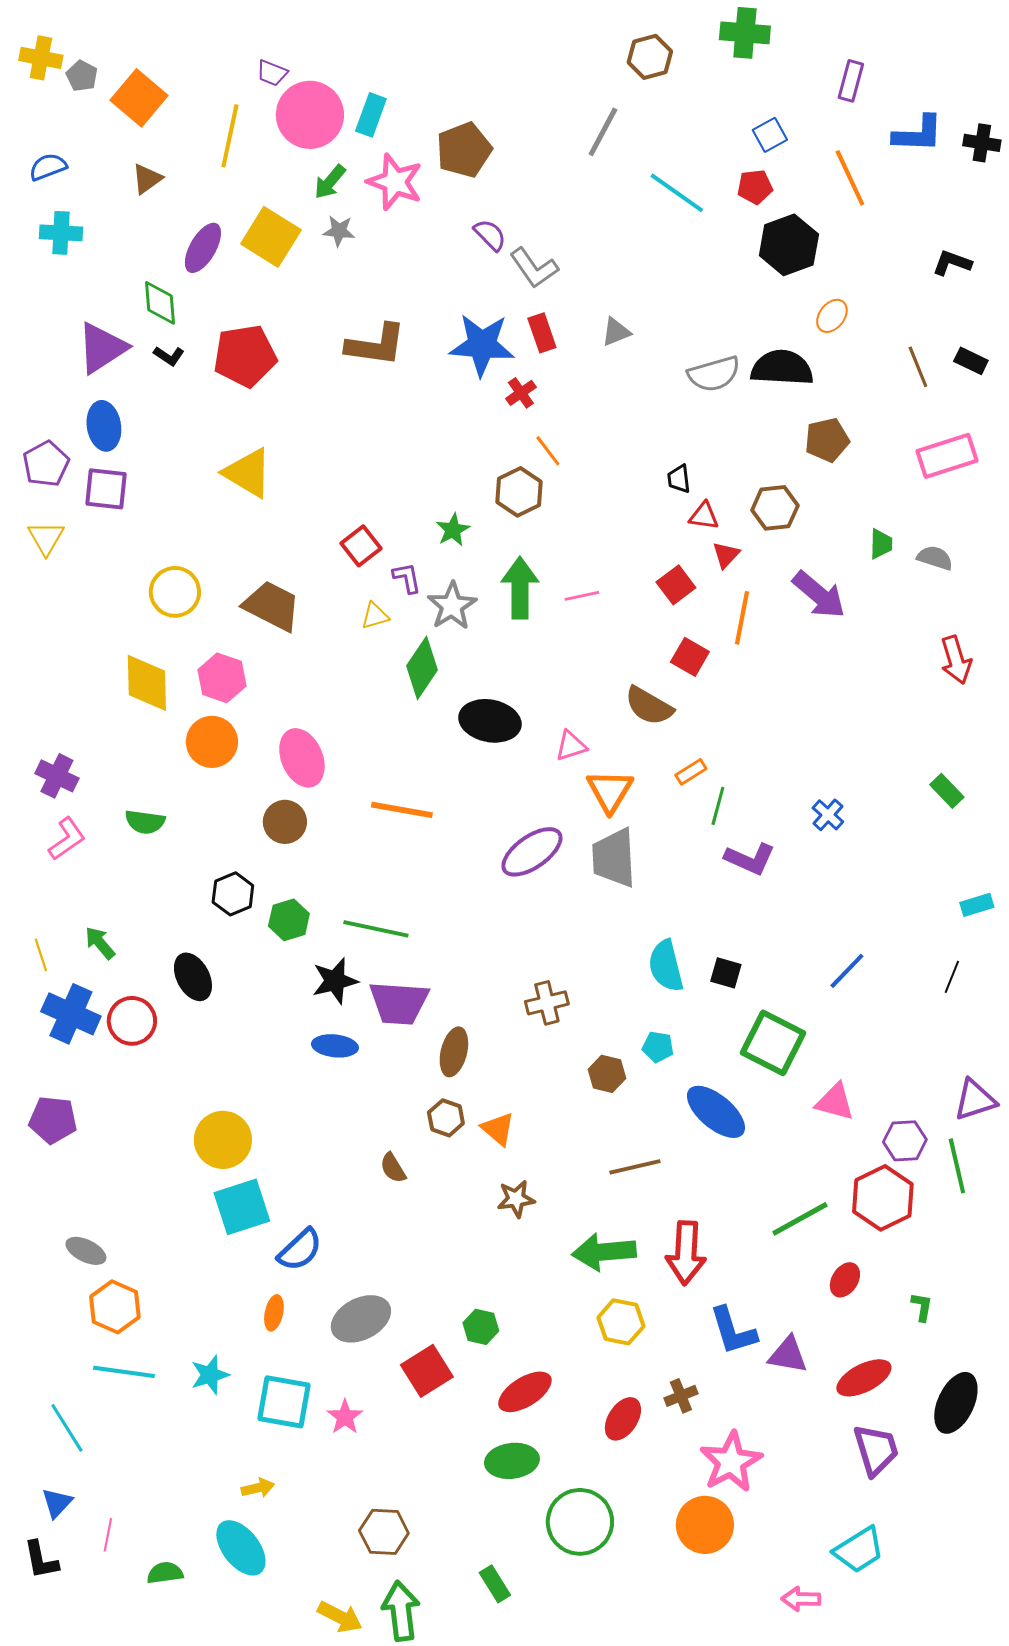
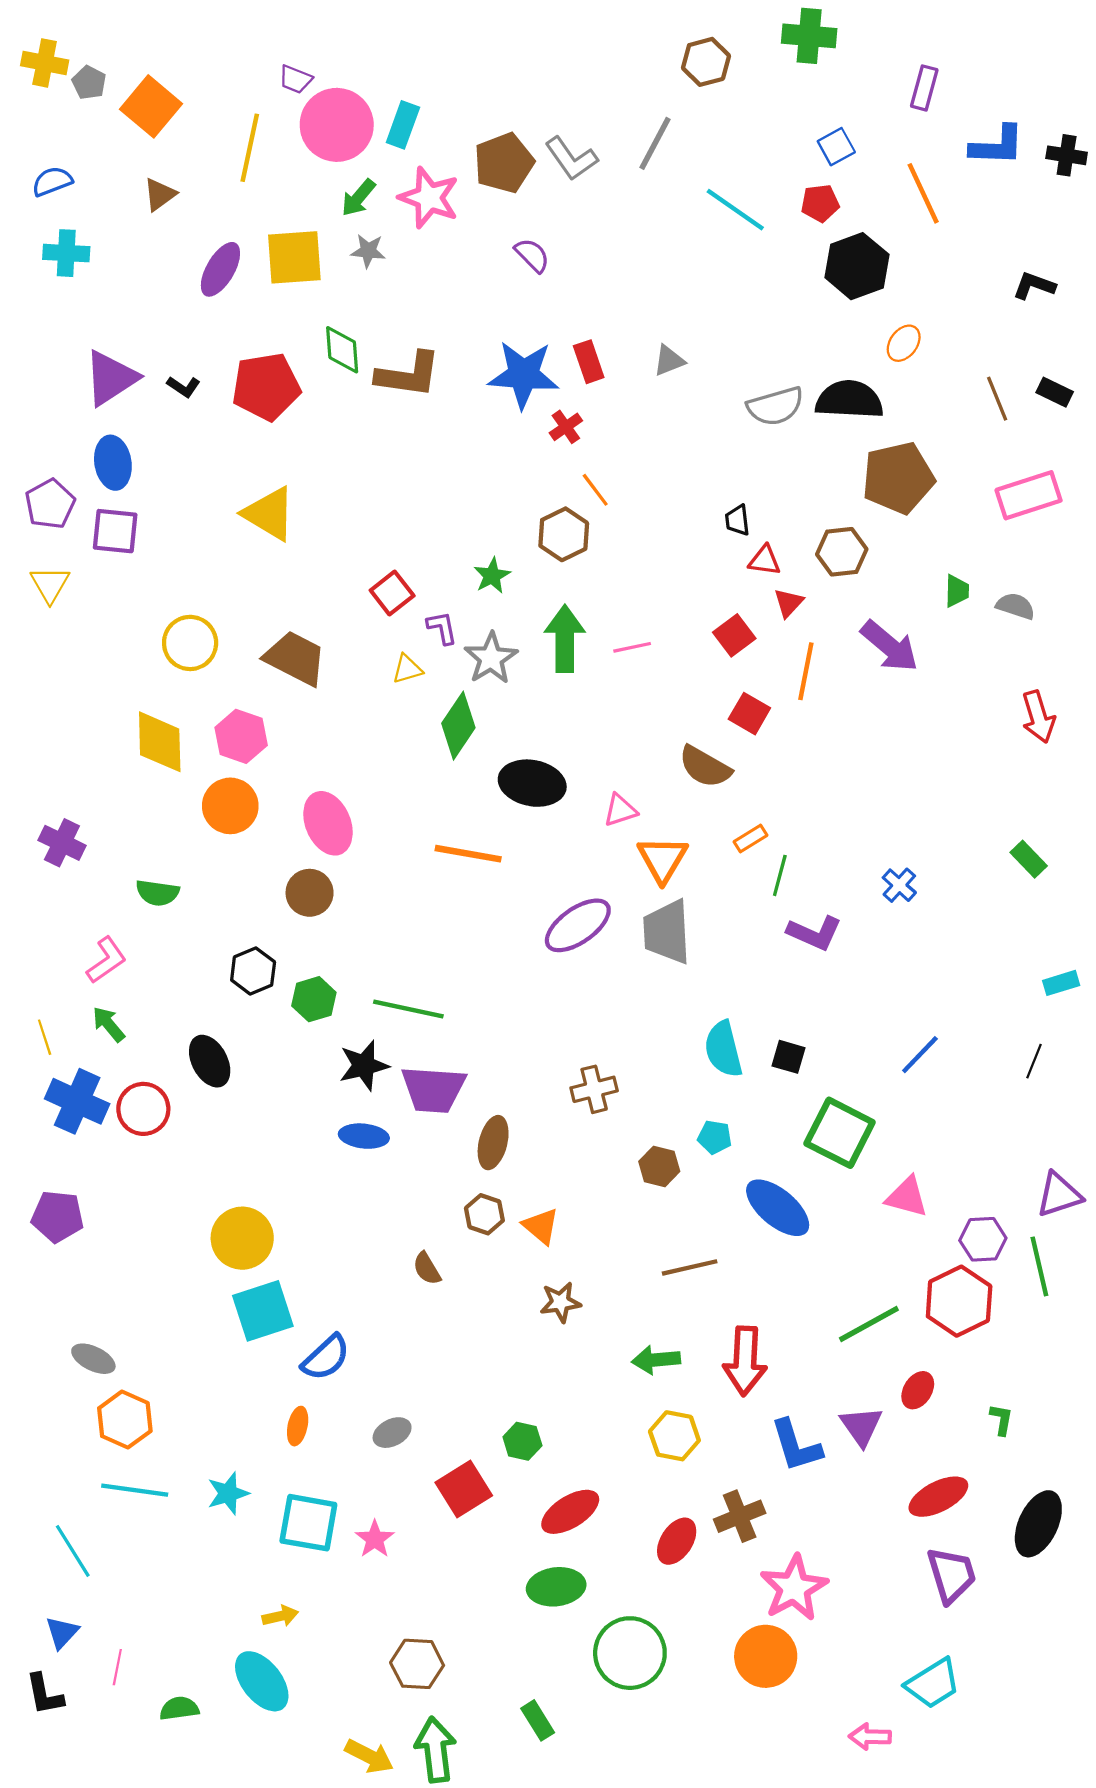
yellow square: (271, 237) -> (294, 257), turned -36
gray L-shape: (534, 268) -> (571, 159), moved
green diamond: (160, 303) -> (342, 350), moved
brown pentagon: (827, 440) -> (898, 478), size x1.5
orange line: (402, 810) -> (468, 854), moved
pink L-shape: (67, 839) -> (106, 960), moved
green arrow: (604, 1252) -> (656, 1360), size x0.7
gray ellipse: (361, 1319) -> (392, 1433), size x0.6
purple triangle: (788, 1355) -> (861, 1426), moved, turned 45
brown cross: (681, 1396) -> (740, 1516), size x1.4

